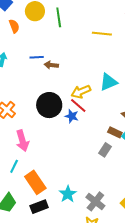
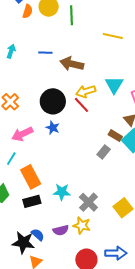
orange semicircle: (14, 26) -> (28, 11), moved, turned 32
brown arrow: (51, 65) -> (72, 64), moved, size x1.6
cyan triangle: (108, 82) -> (114, 85), turned -42
blue star: (72, 116) -> (53, 128), moved
pink arrow: (22, 141) -> (22, 134), turned 75
cyan star: (68, 194) -> (62, 192), turned 30

